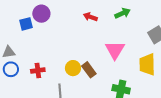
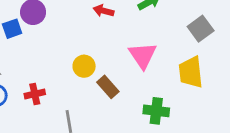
yellow circle: (73, 68) -> (84, 66), moved

